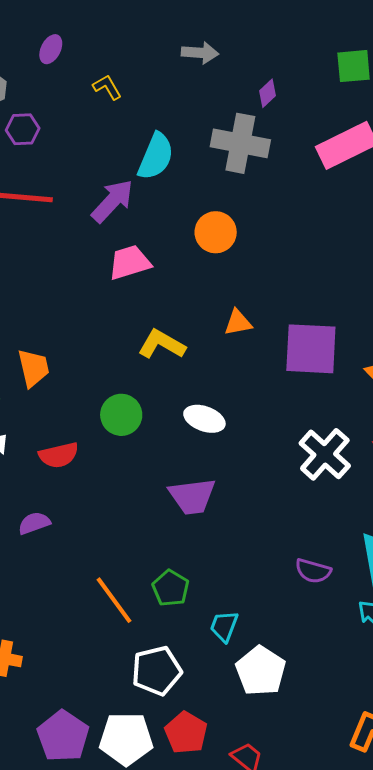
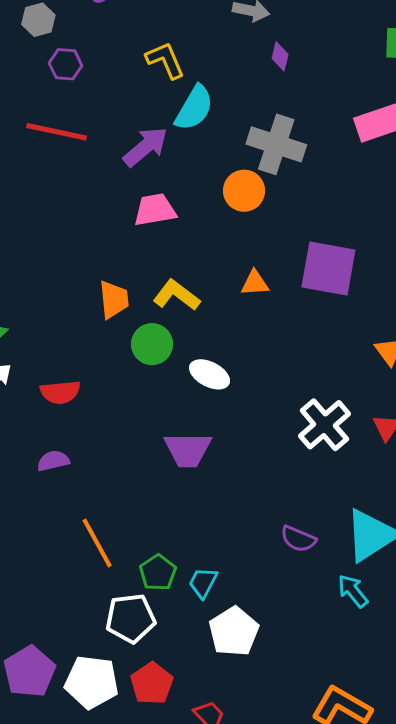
yellow L-shape: (107, 87) -> (165, 60), moved, size x1.4
purple diamond: (268, 93) -> (280, 56), moved, turned -40
gray cross: (240, 143) -> (276, 144), moved
purple square: (311, 349) -> (328, 269), moved
orange trapezoid: (33, 368) -> (114, 300), moved
green circle: (121, 415) -> (152, 344), moved
purple semicircle: (34, 523) -> (53, 461), moved
green pentagon: (171, 588) -> (158, 573), moved

